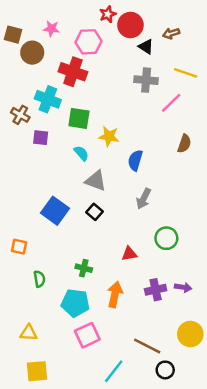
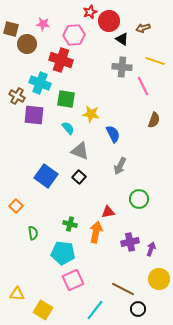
pink line: (171, 103) -> (143, 86), turned -72
purple square: (41, 138) -> (34, 115), size x1.5
blue semicircle: (135, 160) -> (113, 134), turned 138
orange square: (19, 247) -> (16, 206), turned 32
purple arrow: (183, 287) -> (151, 249), moved, turned -80
orange arrow: (115, 295) -> (96, 232), moved
yellow triangle: (29, 333) -> (17, 294), moved
yellow square: (37, 371) -> (43, 310), moved, turned 36

